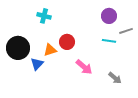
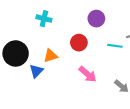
purple circle: (109, 16) -> (96, 19), moved
red circle: (67, 42) -> (79, 43), moved

